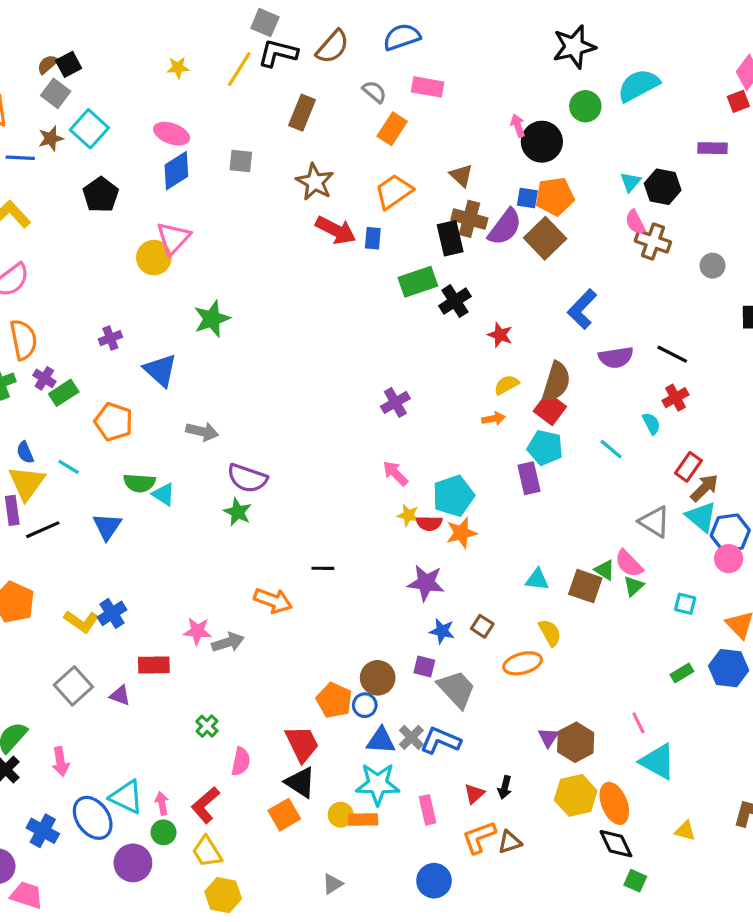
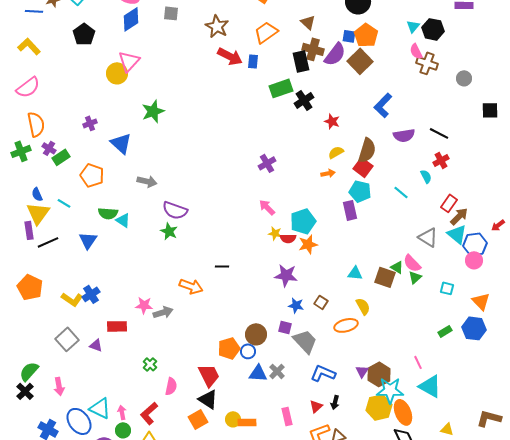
orange pentagon: (555, 196) -> (366, 35), turned -30
orange pentagon: (334, 700) -> (229, 348), turned 30
blue L-shape: (440, 741) -> (323, 373), moved
cyan star: (378, 784) -> (390, 390), moved

